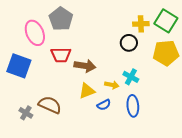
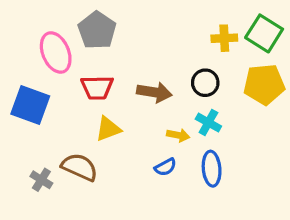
black circle: (129, 43) -> (205, 83), moved
brown arrow: (85, 66) -> (154, 92), moved
yellow triangle: (87, 91) -> (108, 129), moved

